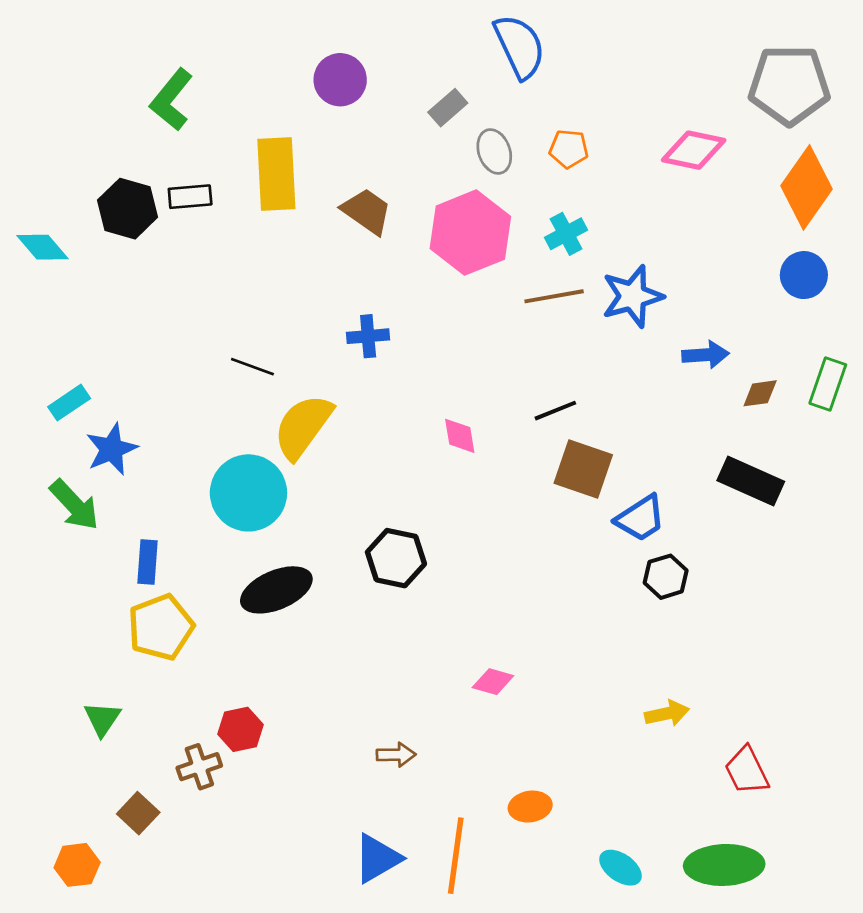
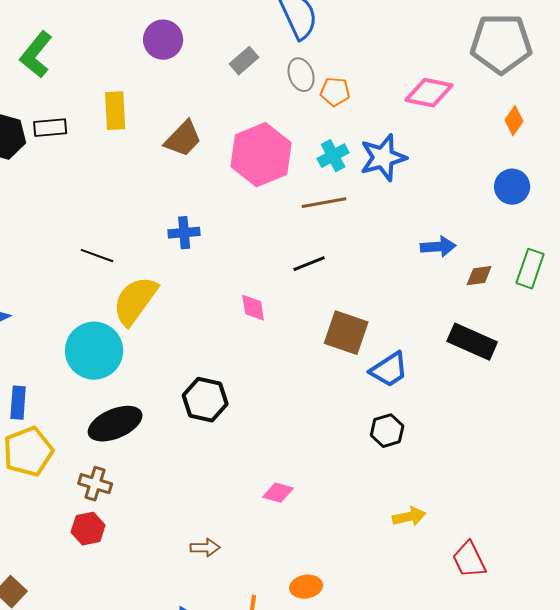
gray ellipse: (494, 151) -> (301, 75), moved
yellow rectangle: (276, 174) -> (115, 111), size x0.7
orange diamond: (807, 187) -> (514, 121), size x0.5
brown trapezoid: (367, 211) -> (183, 139), turned 99
blue star: (632, 296) -> (383, 158), moved
black line: (555, 411) -> (309, 264), moved
black hexagon: (666, 577) -> (387, 431), moved
brown cross: (199, 767) -> (95, 484), moved, turned 36

